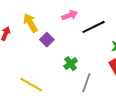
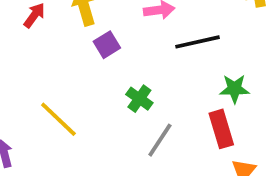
green cross: (71, 64) -> (139, 99), turned -32

